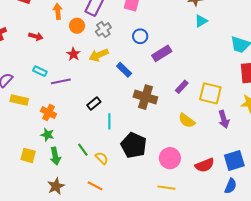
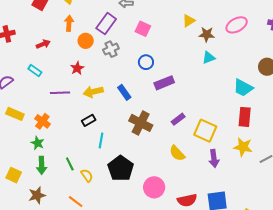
red arrow: (36, 36) -> (43, 44), turned -48
yellow arrow: (99, 55) -> (93, 92), moved
cyan rectangle: (40, 71) -> (35, 71), moved
yellow rectangle: (19, 100) -> (15, 114), moved
yellow square: (28, 155) -> (14, 175), moved

